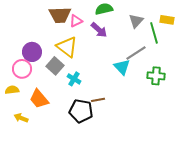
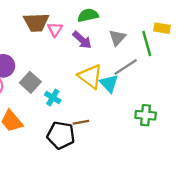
pink triangle: (76, 21) -> (55, 29), turned -32
gray triangle: (136, 21) -> (117, 38), moved
yellow triangle: (67, 47) -> (90, 76), moved
green cross: (156, 76) -> (146, 115), moved

